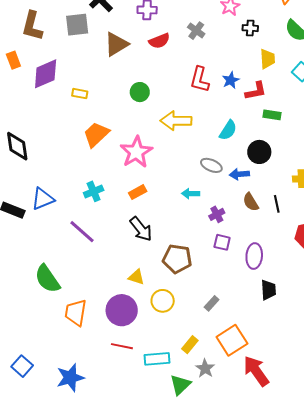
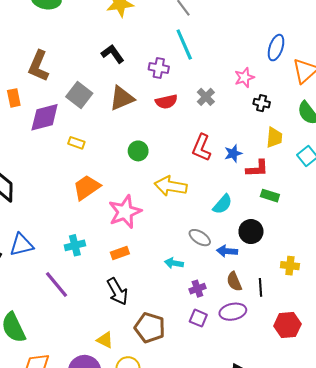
gray square: (77, 25) -> (79, 95), moved, turned 35
purple ellipse: (254, 256) -> (233, 312), moved, turned 65

